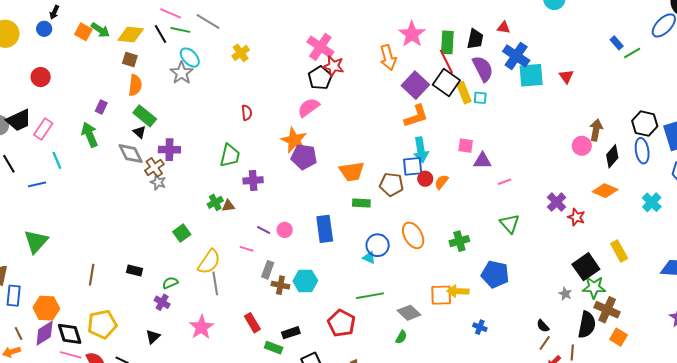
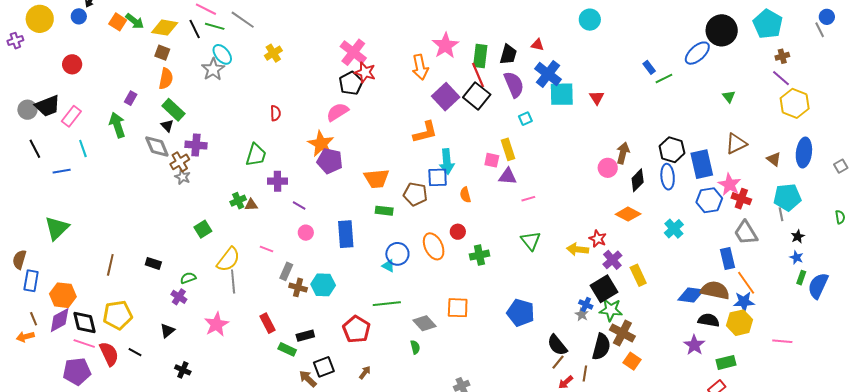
yellow rectangle: (464, 93) -> (508, 149), moved
cyan square: (480, 98) -> (525, 119), moved, turned -32
orange L-shape: (416, 116) -> (425, 132), moved
red circle: (425, 179) -> (458, 232), moved
orange semicircle: (441, 182) -> (465, 195), turned -56
purple cross: (557, 202) -> (612, 260), moved
purple line: (264, 230) -> (299, 205), moved
blue pentagon: (495, 274) -> (521, 313), moved
yellow arrow: (458, 291) -> (578, 249), moved
black semicircle: (543, 326) -> (557, 345), size x1.6
blue cross: (480, 327) -> (586, 305), moved
green semicircle: (401, 337) -> (415, 347), turned -48

